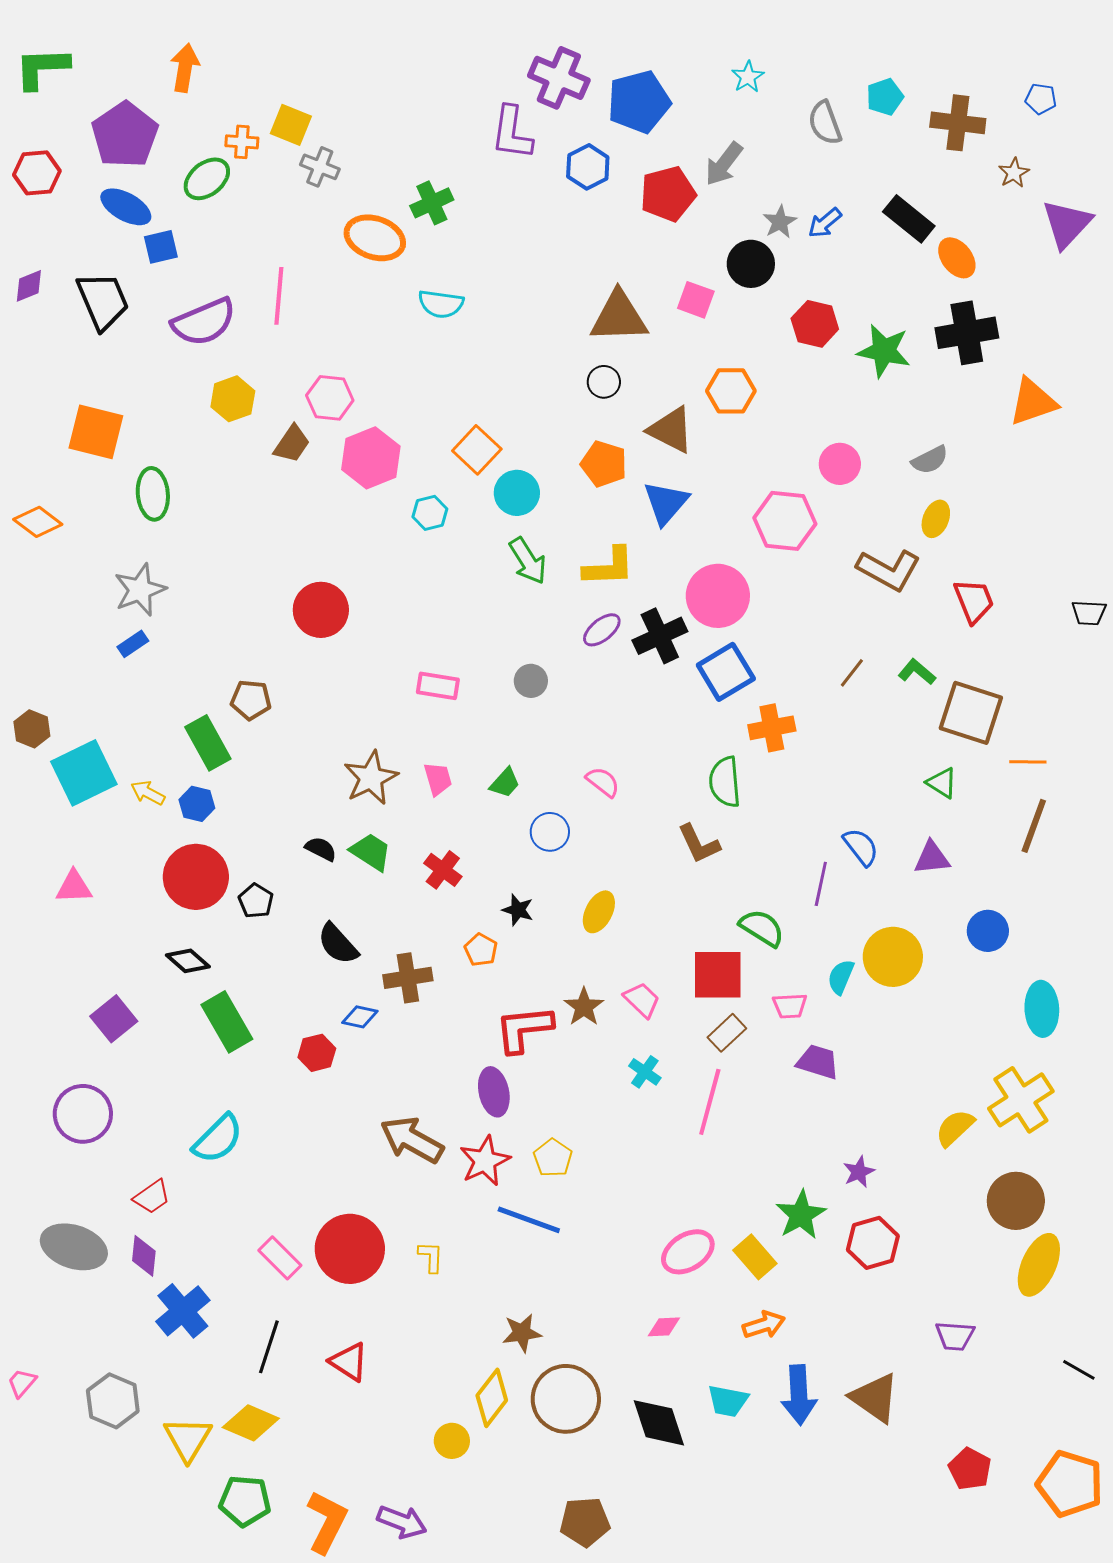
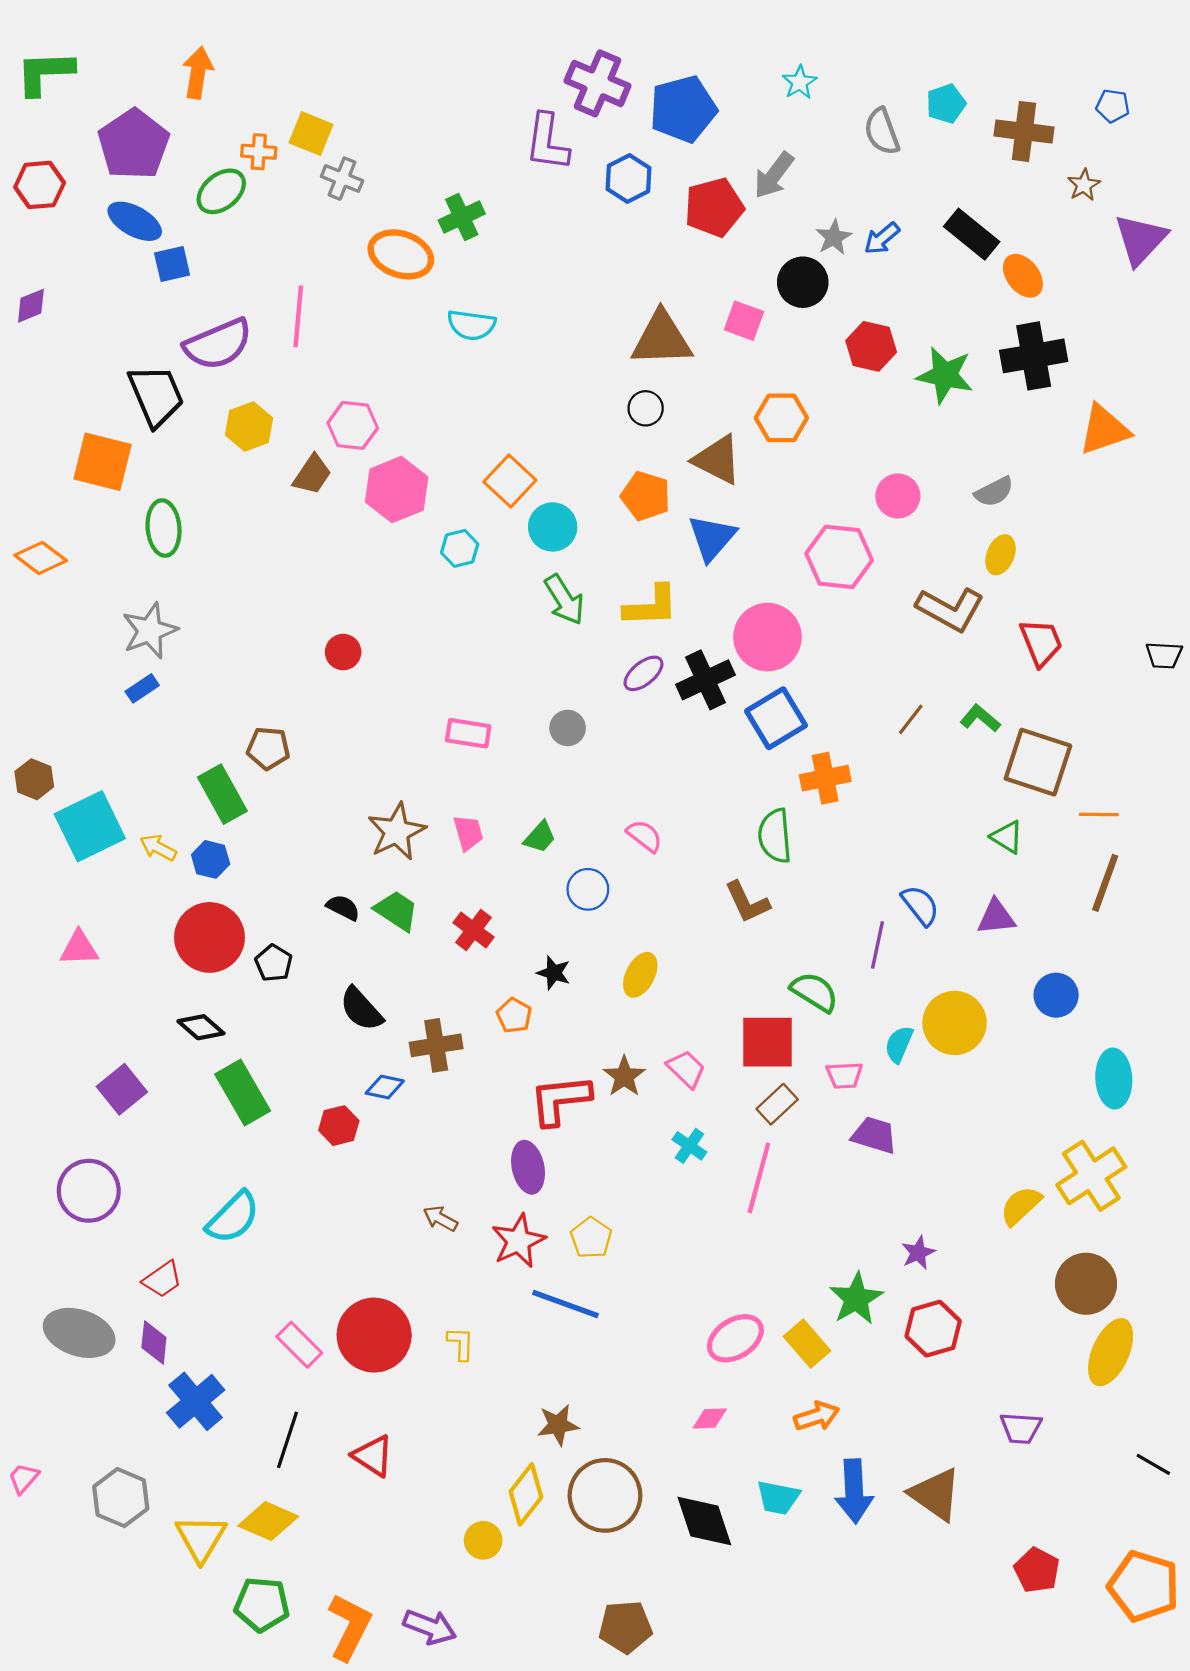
black trapezoid: (103, 301) -> (156, 395), moved
red circle: (321, 610) -> (343, 652), size x0.6
brown arrow: (412, 1140) -> (440, 1219), size x0.5

